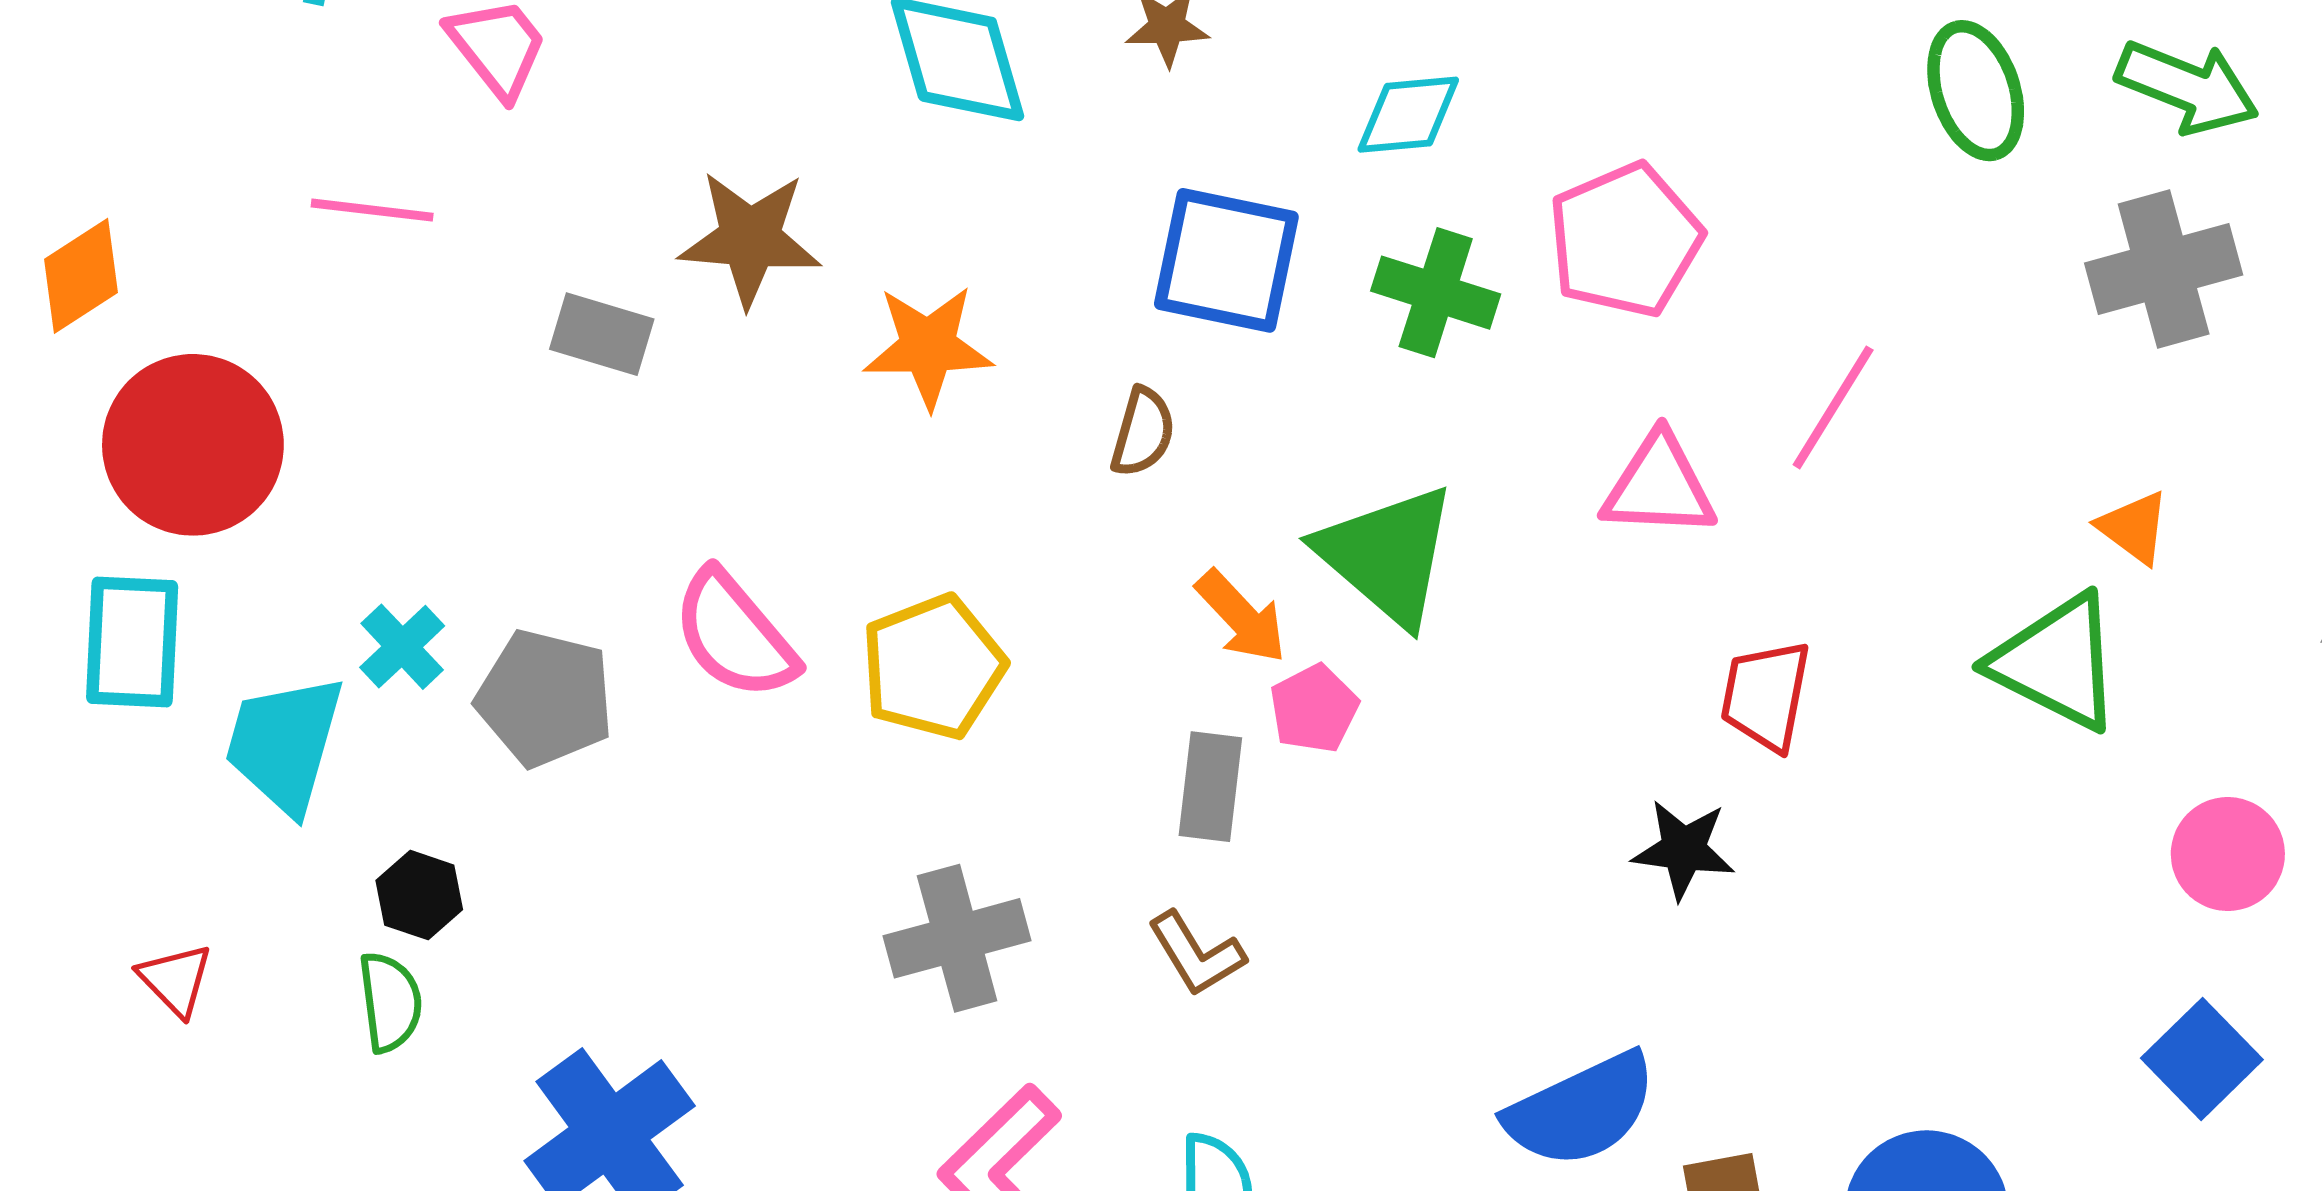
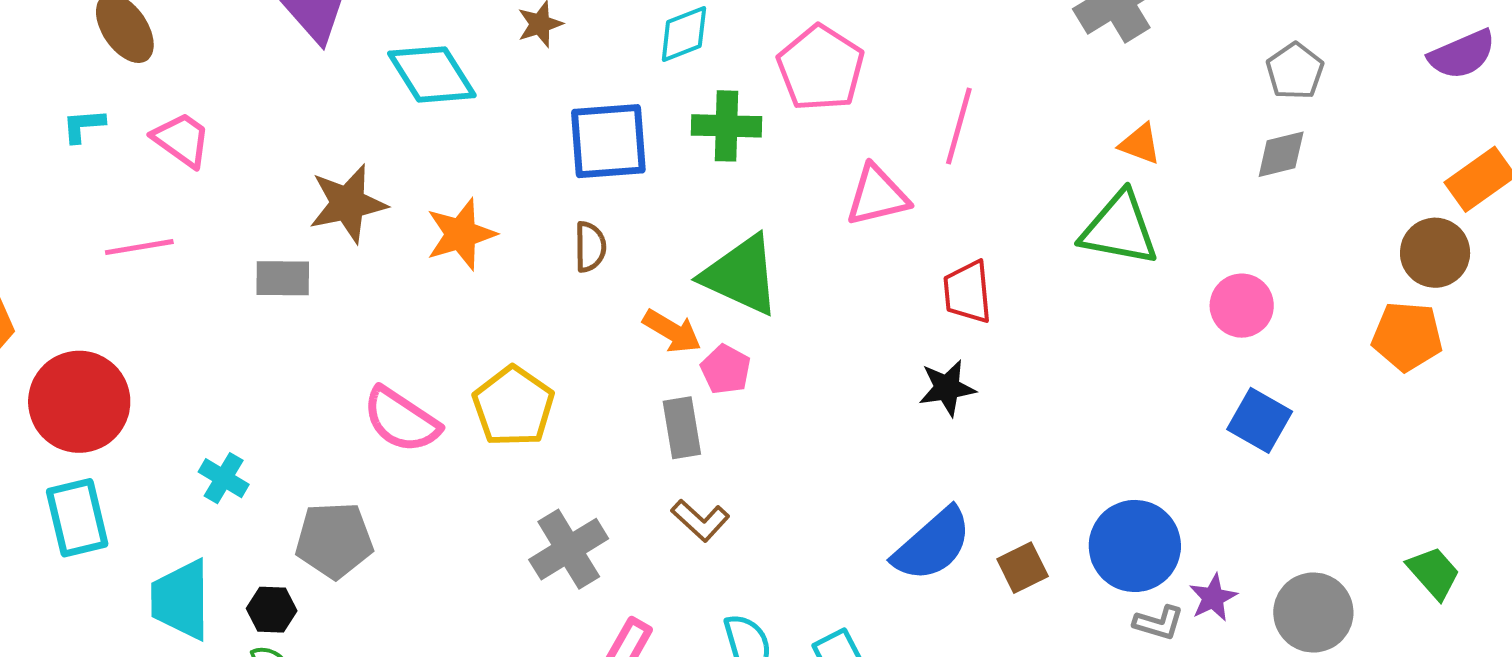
gray pentagon: (545, 698) -> (334, 540), moved
cyan trapezoid: (284, 744) -> (181, 600), moved

